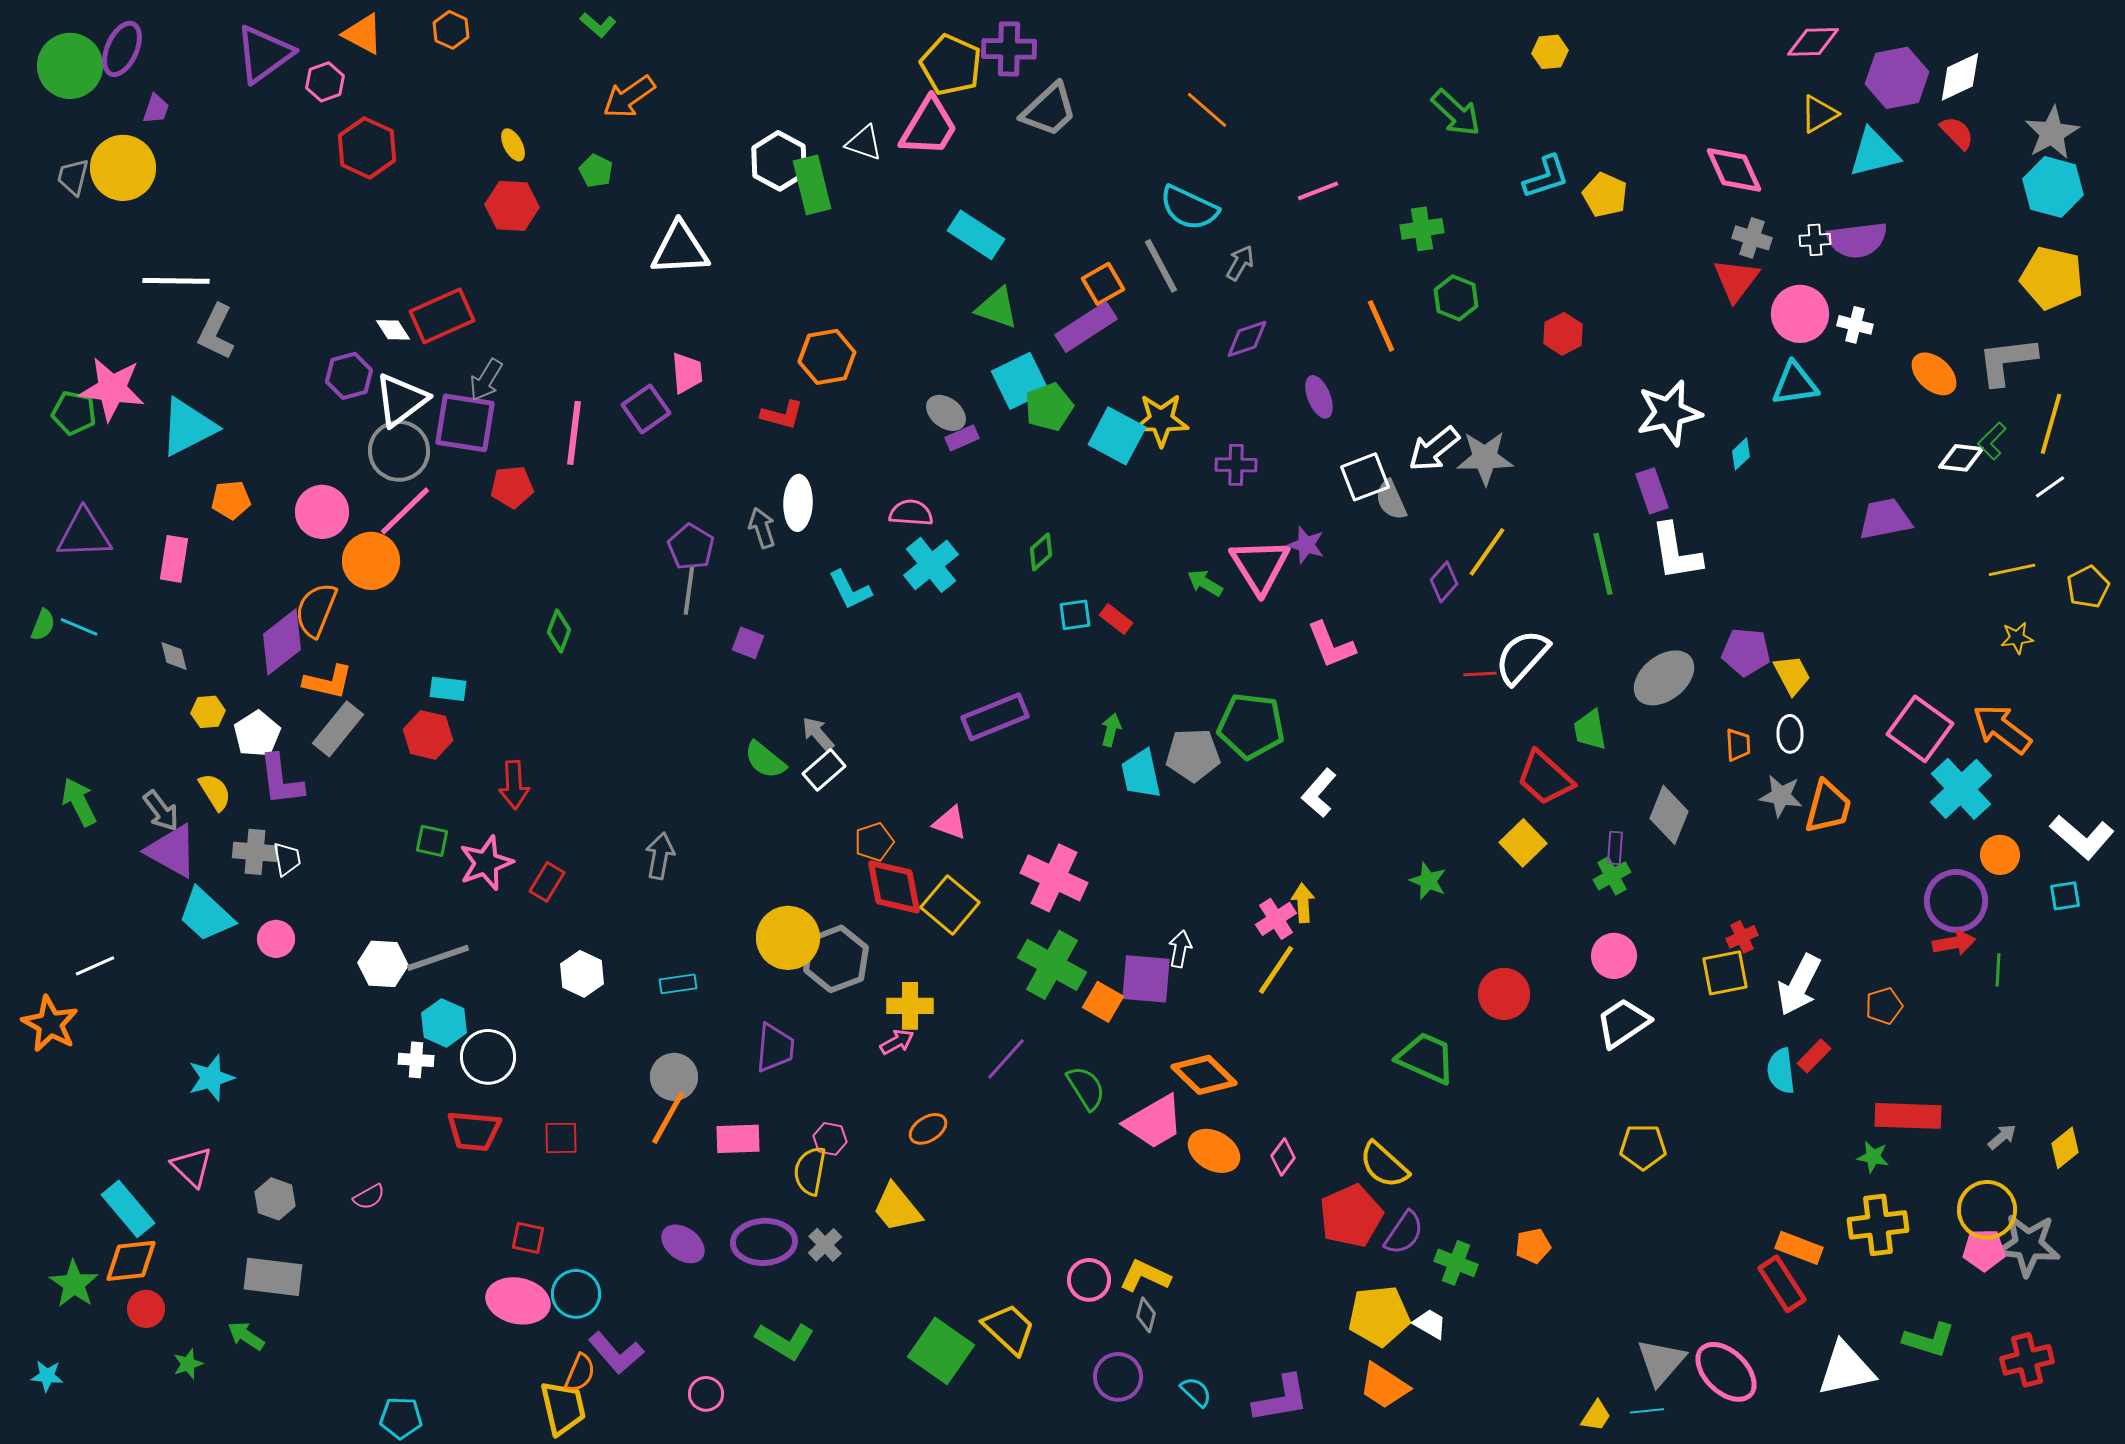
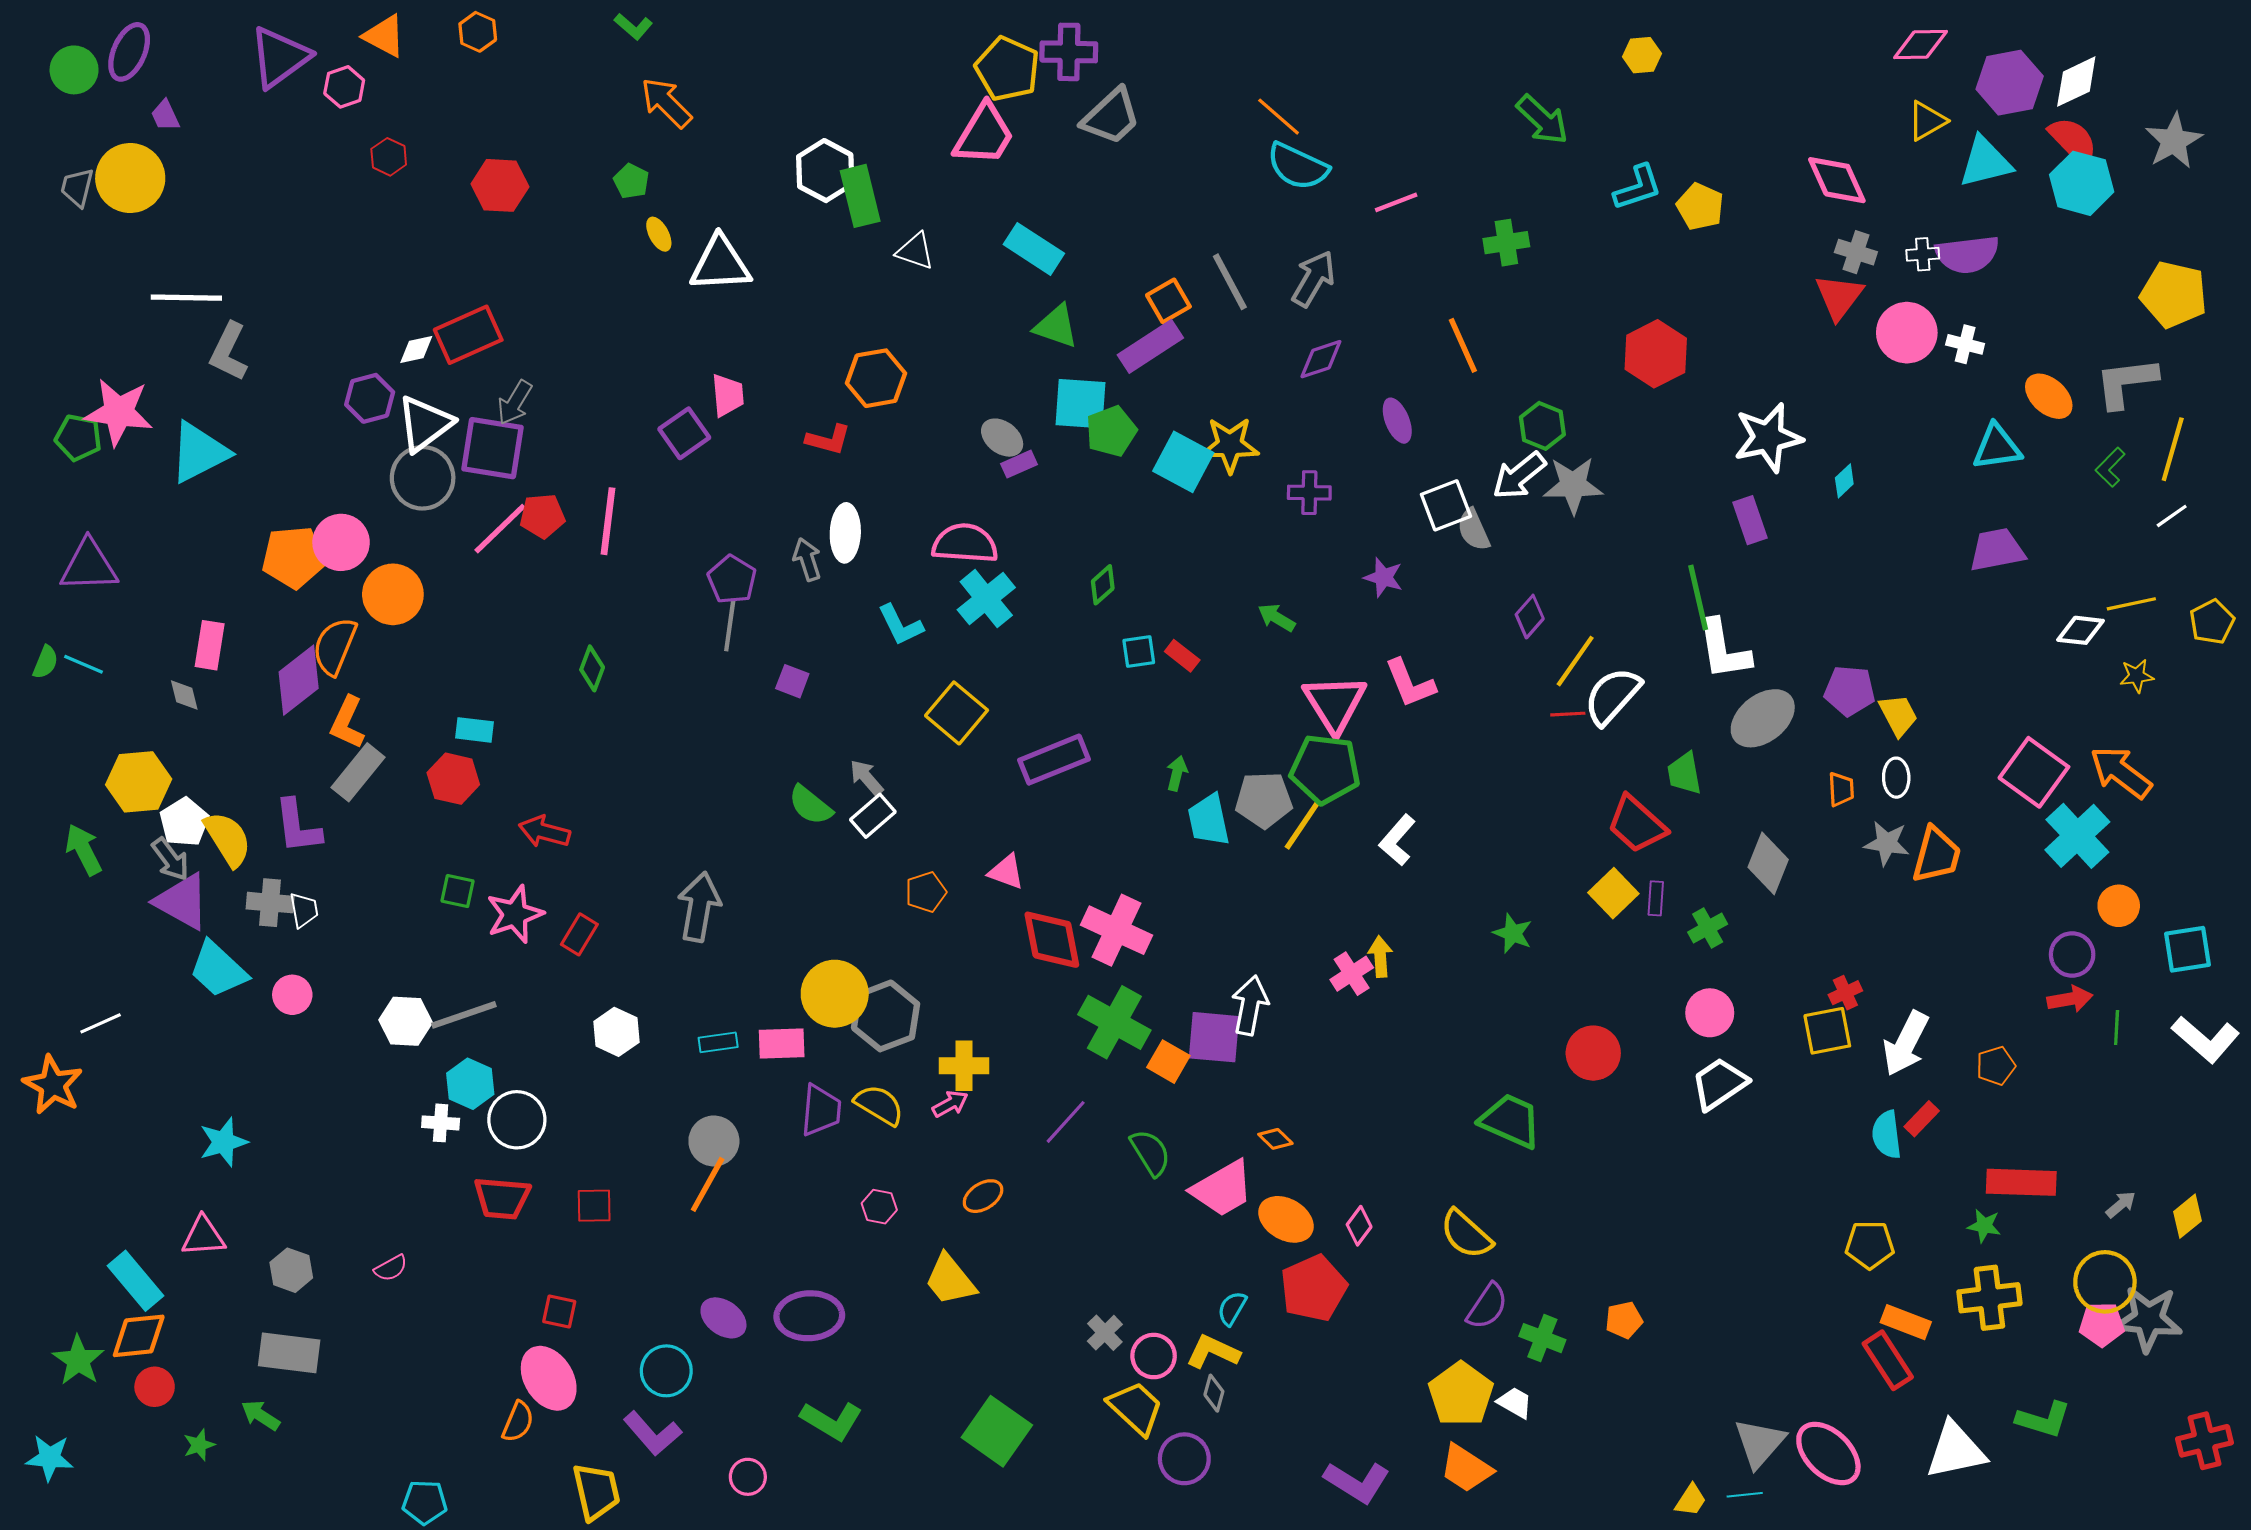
green circle: (70, 66) -> (74, 70), size x0.7
orange arrow: (629, 97) -> (666, 103), turned 80
purple trapezoid: (156, 109) -> (165, 115), turned 136
red semicircle: (1957, 133) -> (2073, 141), size x1.4
white triangle: (864, 143) -> (915, 251), moved
yellow ellipse: (513, 145) -> (659, 234), moved
red hexagon: (367, 148) -> (389, 157), size x0.6
cyan hexagon: (2053, 187) -> (2082, 183), moved
red hexagon: (512, 206) -> (500, 185), moved
cyan semicircle: (1189, 208) -> (1298, 166), moved
gray arrow: (1240, 263) -> (1314, 279), size x1.5
green hexagon: (1456, 298) -> (1542, 426), moved
white diamond: (393, 330) -> (416, 350), turned -69
red hexagon: (1563, 334) -> (1656, 354), size x1.5
cyan square: (1020, 381) -> (1080, 404), turned 30
cyan triangle: (1795, 384) -> (1997, 447), moved
pink line: (574, 433) -> (608, 521), moved
white diamond: (1961, 458) -> (2081, 630), moved
orange pentagon: (231, 500) -> (293, 557), moved, size x1.5
pink line: (405, 511) -> (500, 529), moved
pink semicircle: (911, 513) -> (965, 543), size x1.4
yellow line: (1487, 552) -> (1575, 661), moved
white L-shape: (1676, 552) -> (1724, 649), moved
pink rectangle: (174, 559) -> (210, 645), moved
pink triangle: (1260, 566) -> (1335, 703), moved
orange L-shape: (328, 682) -> (347, 723), turned 102
yellow hexagon: (208, 712) -> (139, 782), moved, size x1.8
white pentagon: (257, 734) -> (184, 822), moved
red arrow: (514, 785) -> (544, 832), turned 108
yellow semicircle: (215, 792) -> (228, 839), size x1.4
white L-shape: (2082, 837) -> (2206, 1039), moved
purple rectangle: (1615, 848) -> (1656, 898), moved
gray arrow: (660, 856) -> (699, 907), size x1.4
red diamond: (894, 887) -> (1052, 940), moved
cyan square: (2065, 896) -> (2188, 949), size x1.5
purple circle: (1956, 901) -> (2072, 955), size x0.7
yellow square: (950, 905) -> (957, 713), moved
white arrow: (1180, 949) -> (1250, 1005), size x1.5
yellow line: (1276, 970) -> (1303, 824), moved
orange diamond: (1204, 1075) -> (1275, 1139), size x0.5
pink rectangle: (738, 1139) -> (782, 1044), moved
yellow pentagon: (1643, 1147) -> (1870, 1245), moved
pink triangle: (192, 1167) -> (203, 1236), turned -48
yellow semicircle: (810, 1171) -> (879, 1105), moved, turned 111
red pentagon: (1351, 1216) -> (1314, 1288), moved
gray cross: (825, 1245) -> (1105, 1333), moved
cyan circle: (576, 1294) -> (666, 1371), moved
pink ellipse: (518, 1301) -> (549, 1378), turned 46
yellow pentagon: (1379, 1316) -> (1461, 1394), turned -30
yellow trapezoid: (1009, 1329) -> (1136, 1408), moved
red cross: (2027, 1360) -> (2204, 1441), moved
orange semicircle: (580, 1373) -> (518, 1422), moved
cyan star: (47, 1376) -> (50, 1458), size x1.4
cyan semicircle: (1196, 1392) -> (1232, 1308), moved, turned -104
purple L-shape: (1281, 1399) -> (1357, 1482), turned 42

